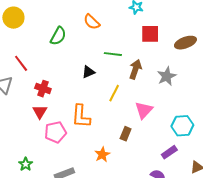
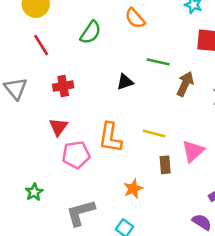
red line: (21, 63) -> (41, 45), moved
red cross: (43, 89) -> (63, 86), moved, turned -35
yellow line: (114, 93) -> (154, 133), moved, turned 72
pink triangle: (144, 110) -> (193, 151), moved
brown rectangle: (126, 134) -> (165, 165), turned -32

